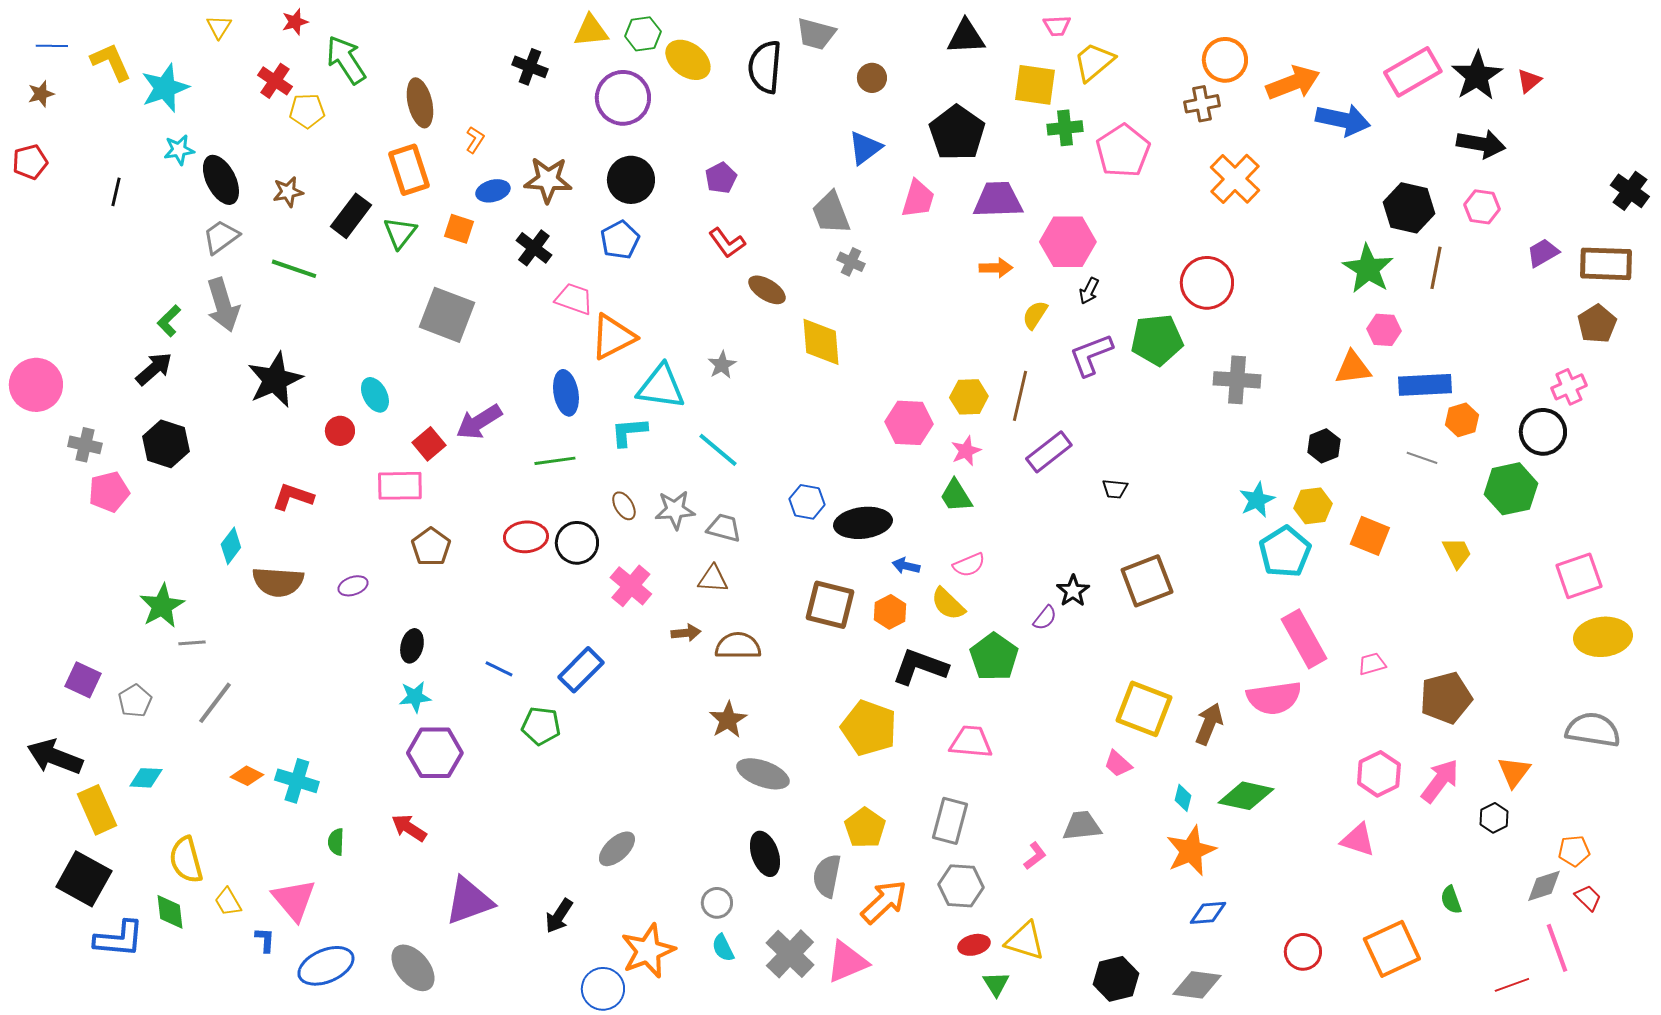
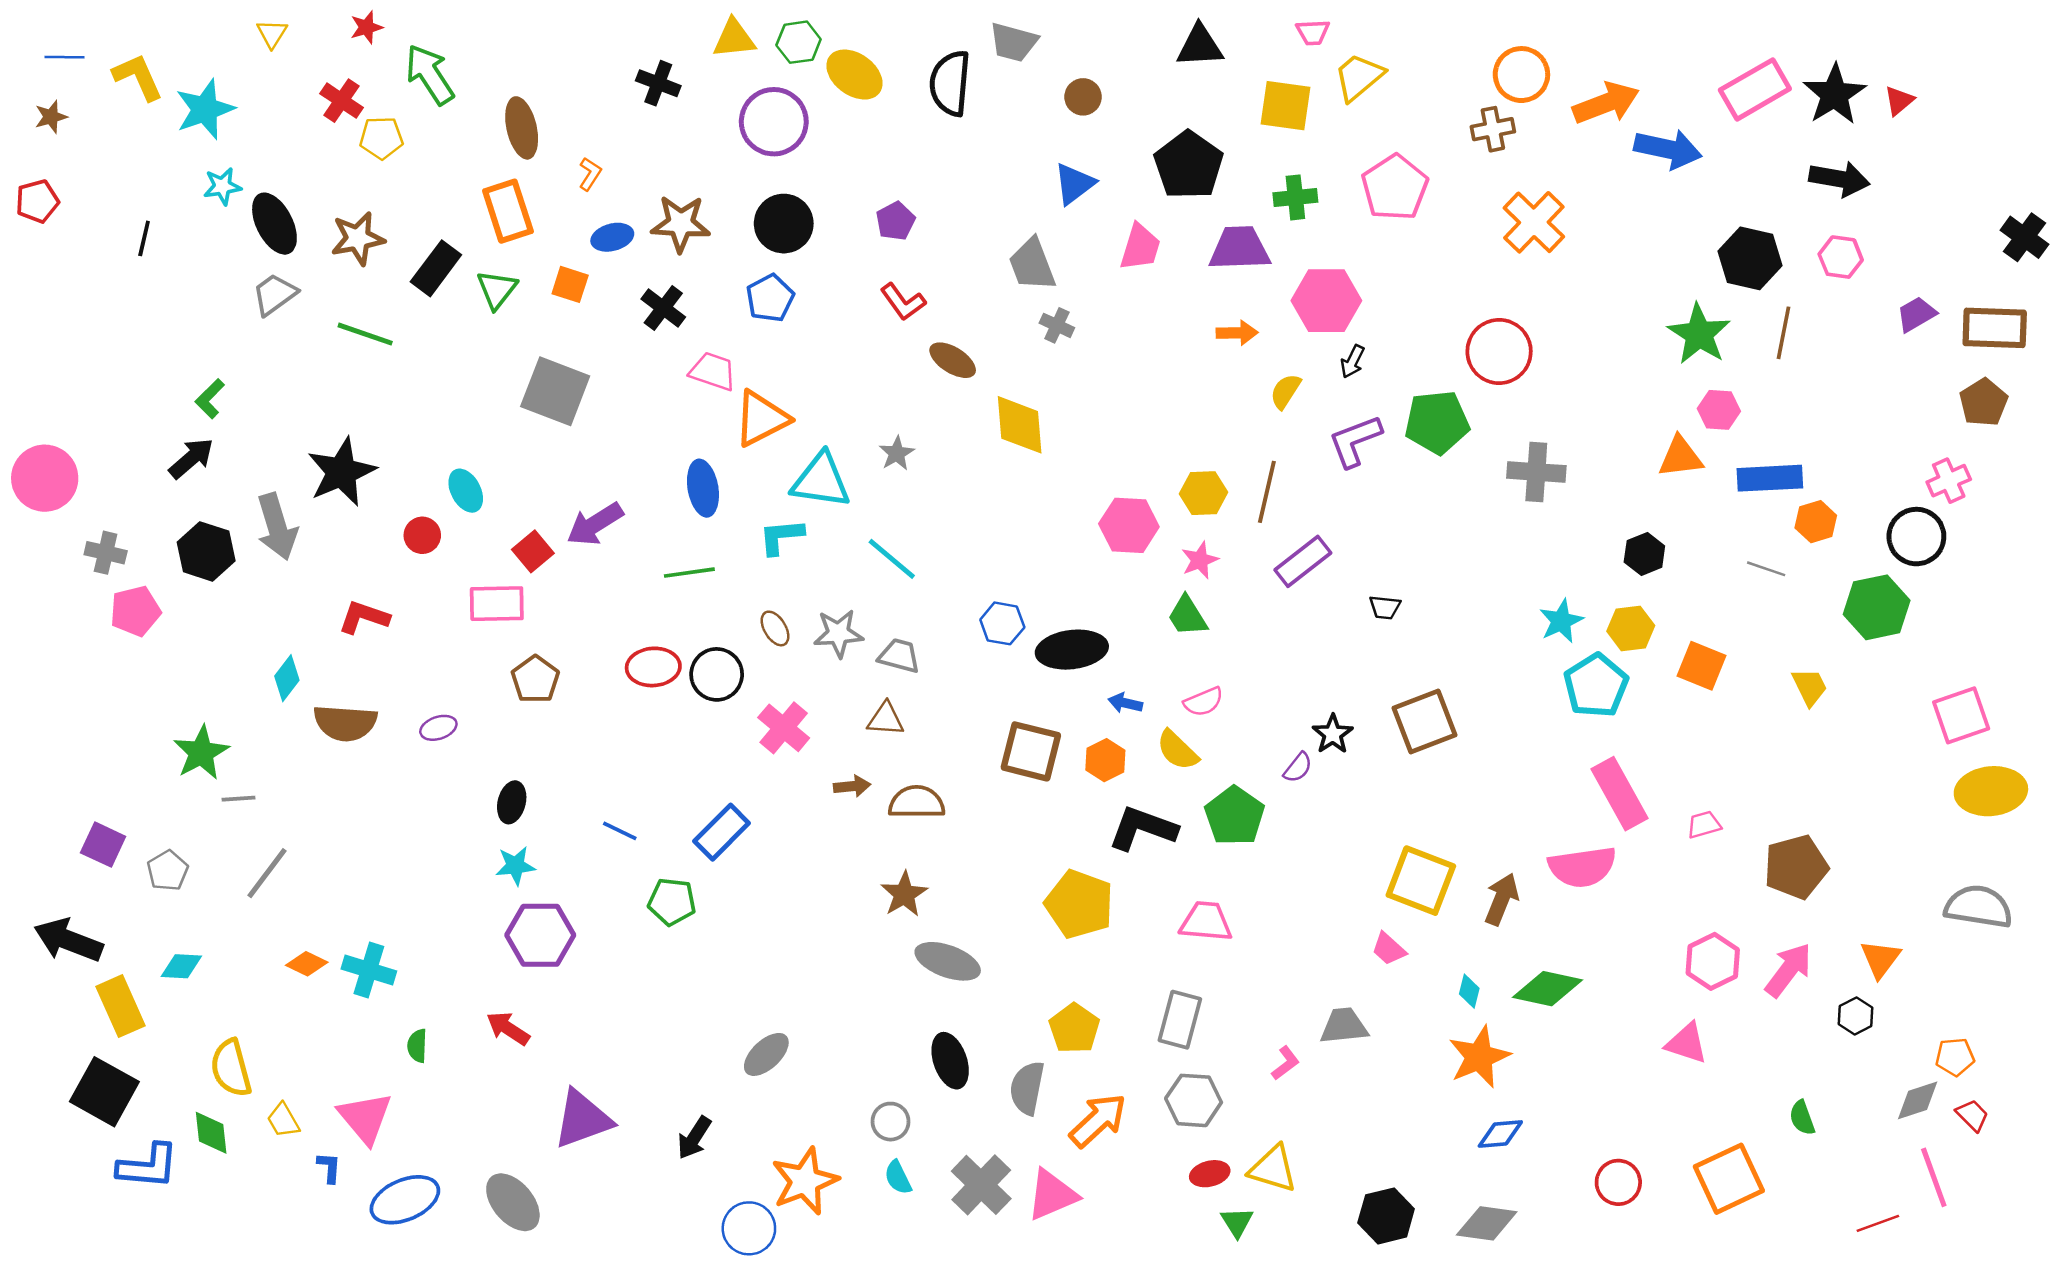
green cross: (1065, 128) -> (1295, 197), moved
brown star: (288, 192) -> (358, 238), size x1.4
gray arrow: (223, 305) -> (277, 527), moved

